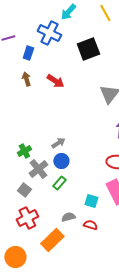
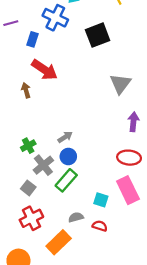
brown arrow: (26, 79) -> (26, 90), moved
red arrow: (55, 81) -> (44, 70), moved, size x1.4
green rectangle: (59, 183) -> (66, 180), size x1.5

